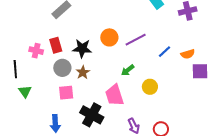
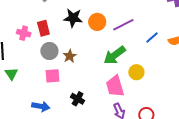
black star: (82, 48) -> (73, 18), moved
green arrow: (128, 70) -> (115, 55), size x1.6
pink trapezoid: (114, 95) -> (115, 86), moved
black cross: (92, 115) -> (78, 99), size x0.6
blue arrow: (55, 123) -> (41, 106), turned -78

